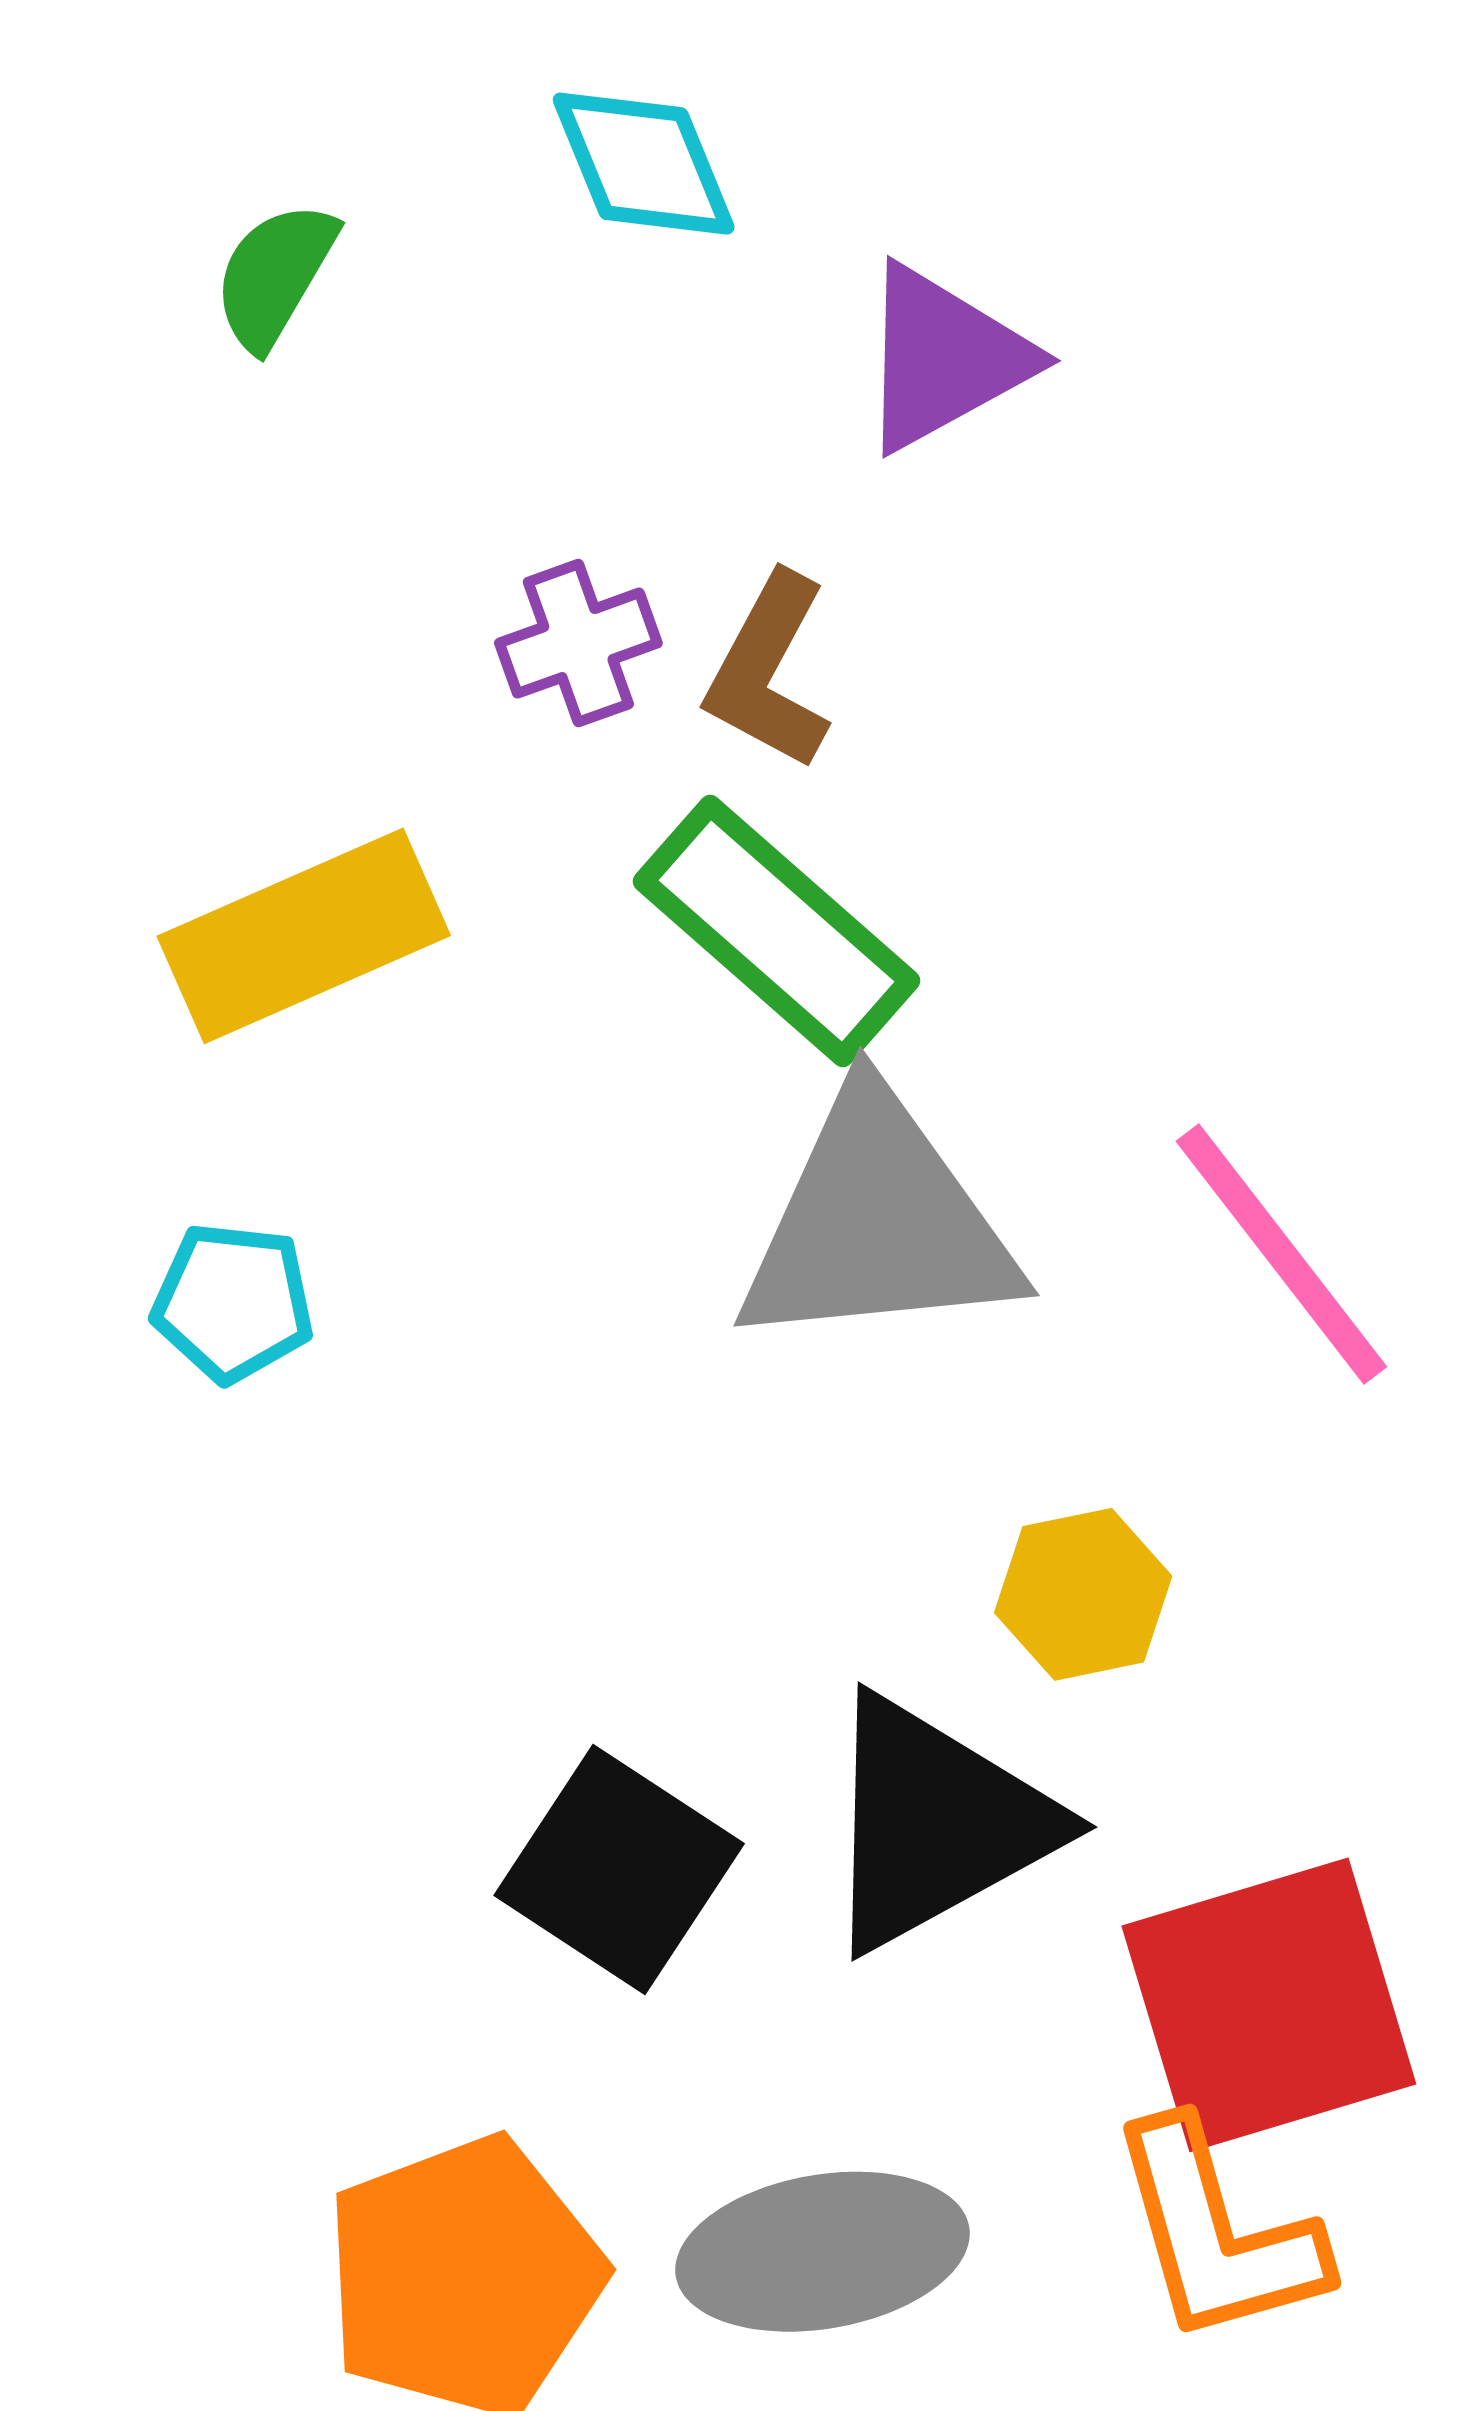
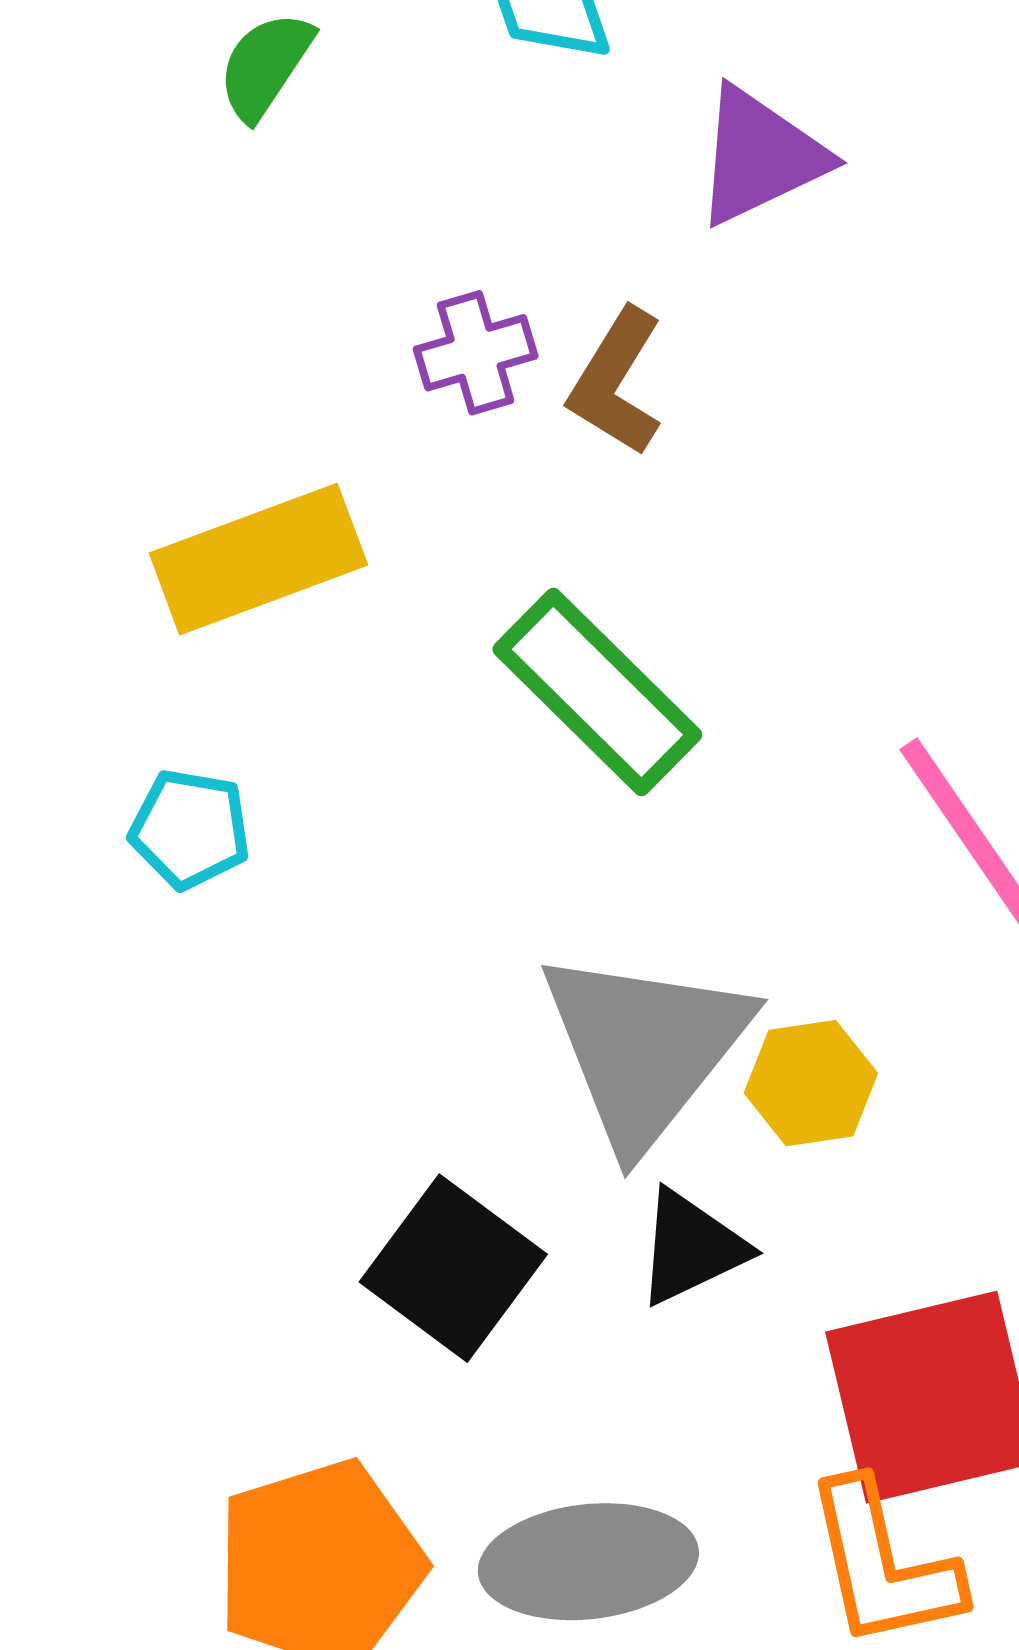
green rectangle: (777, 931) -> (597, 692), moved
gray triangle: (878, 1223) -> (645, 1048), moved, turned -49
black triangle: (936, 1823) -> (691, 1247), size x0.6

